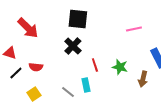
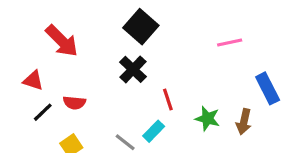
black square: (78, 19) -> (141, 27), turned 35
green star: (120, 67) -> (207, 119), moved
cyan rectangle: (86, 85) -> (154, 131), turned 56

